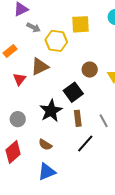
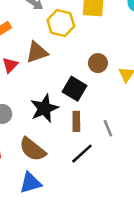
black square: (73, 92) -> (74, 89), turned -30
brown semicircle: (45, 145) -> (32, 149), size x1.6

